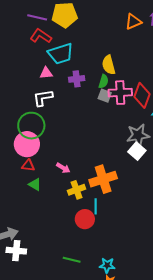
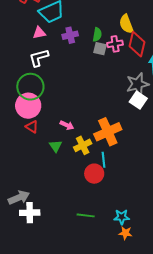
yellow semicircle: (109, 65) -> (126, 24), moved
pink cross: (120, 93) -> (115, 44), size x0.7
red triangle: (28, 165) -> (32, 127), turned 32
green triangle: (35, 184) -> (56, 146), moved, turned 32

